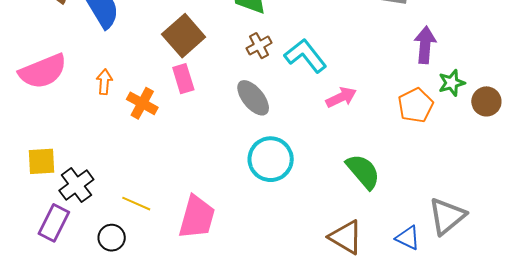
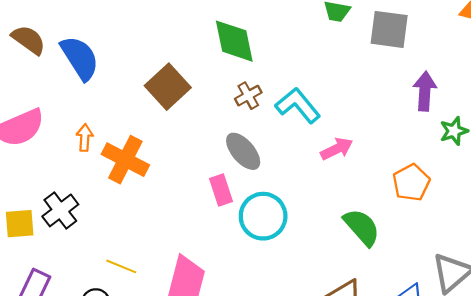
pink rectangle: (183, 79) -> (221, 190), moved
orange cross: (142, 103) -> (125, 160), size x1.4
orange pentagon: (416, 105) -> (411, 183), moved
black cross: (76, 185) -> (60, 210), moved

